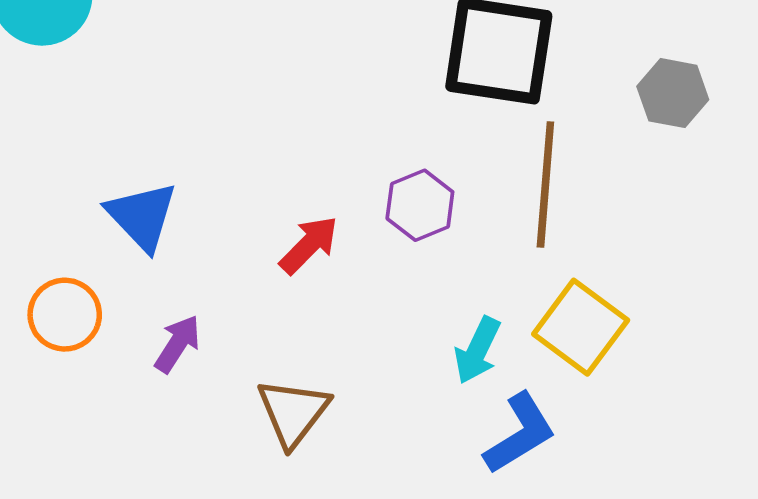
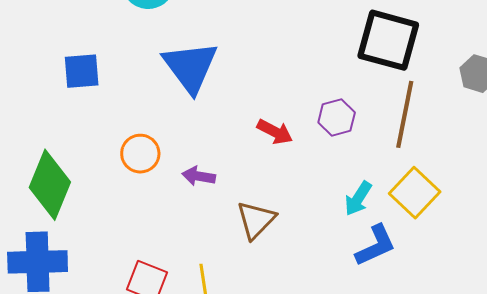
blue triangle: (142, 216) -> (190, 67), moved, size x1.4
red arrow: (309, 245) -> (275, 132), turned 66
purple arrow: (178, 344) -> (199, 176), turned -120

